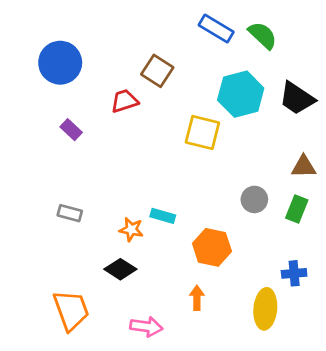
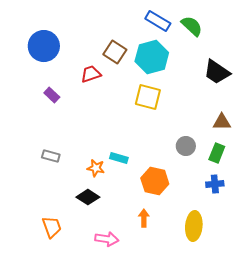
cyan hexagon: (241, 94) -> (152, 57), moved
blue cross: (294, 273) -> (215, 184), moved
orange trapezoid: (71, 310) -> (52, 227), size x0.7

